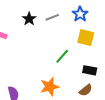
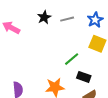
black rectangle: (90, 70) -> (84, 77), moved

